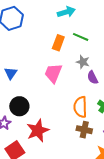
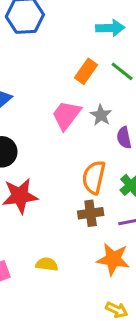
gray star: (83, 62) -> (101, 115), moved
brown cross: (84, 130) -> (91, 213), turned -35

